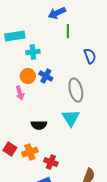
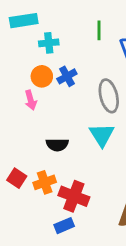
green line: (68, 31) -> (99, 30), moved
blue cross: (46, 76) -> (67, 76), turned 32
red cross: (51, 162) -> (74, 196), size x1.5

